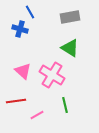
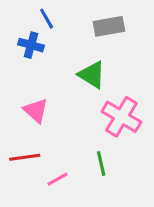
green triangle: (70, 48) -> (92, 75), moved
pink cross: (52, 75) -> (121, 117), moved

